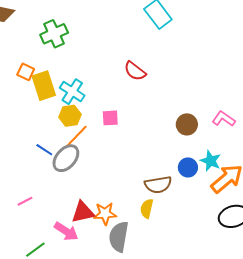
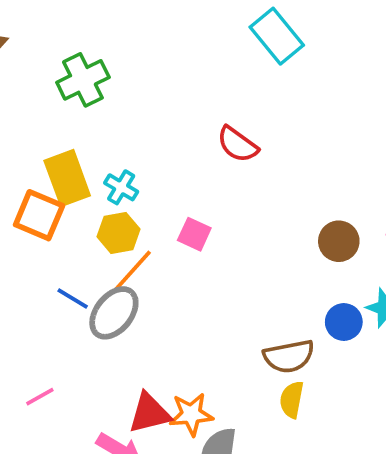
orange square: (26, 72) -> (39, 215), moved, size x1.5
cyan cross: (72, 92) -> (121, 187), size x0.7
pink square: (110, 118) -> (194, 234), turned 30
yellow semicircle: (147, 209) -> (292, 400), moved

